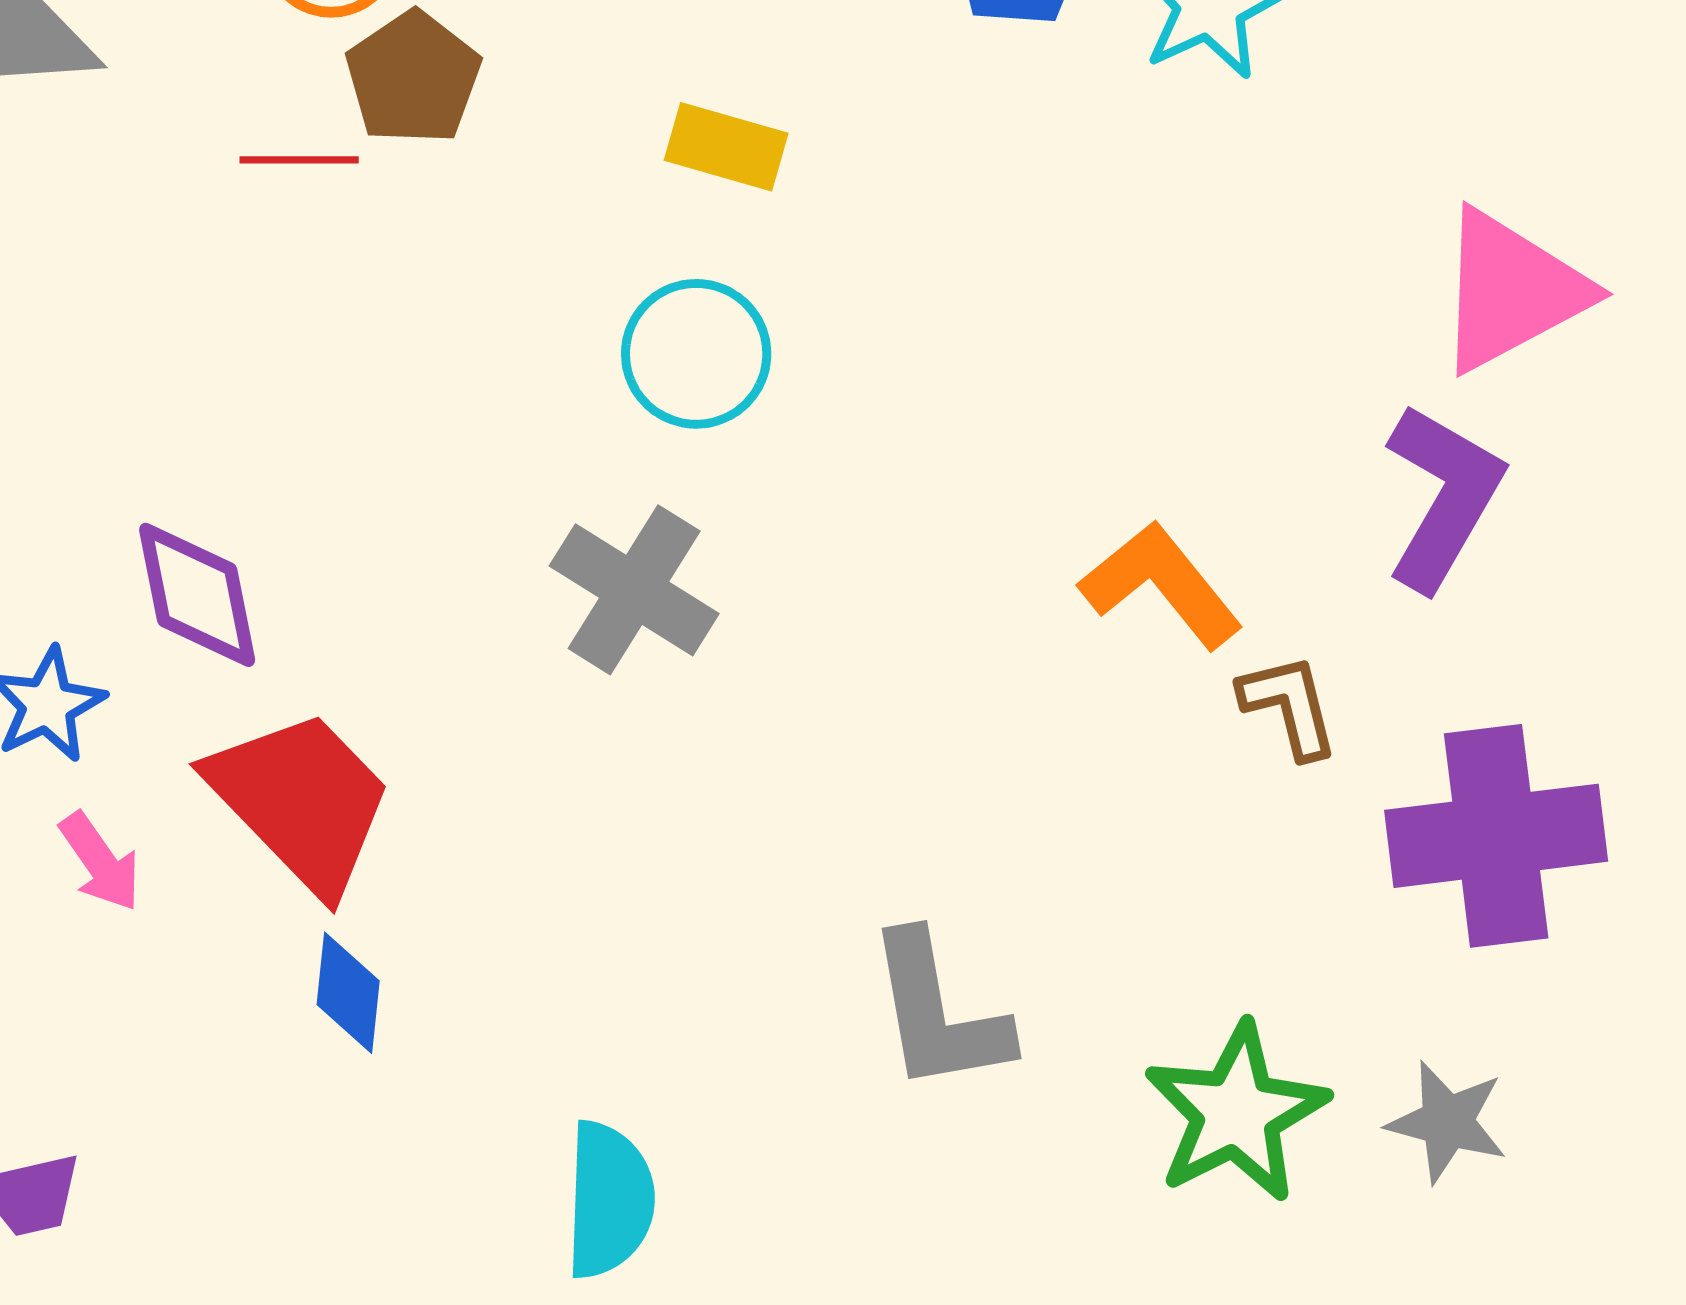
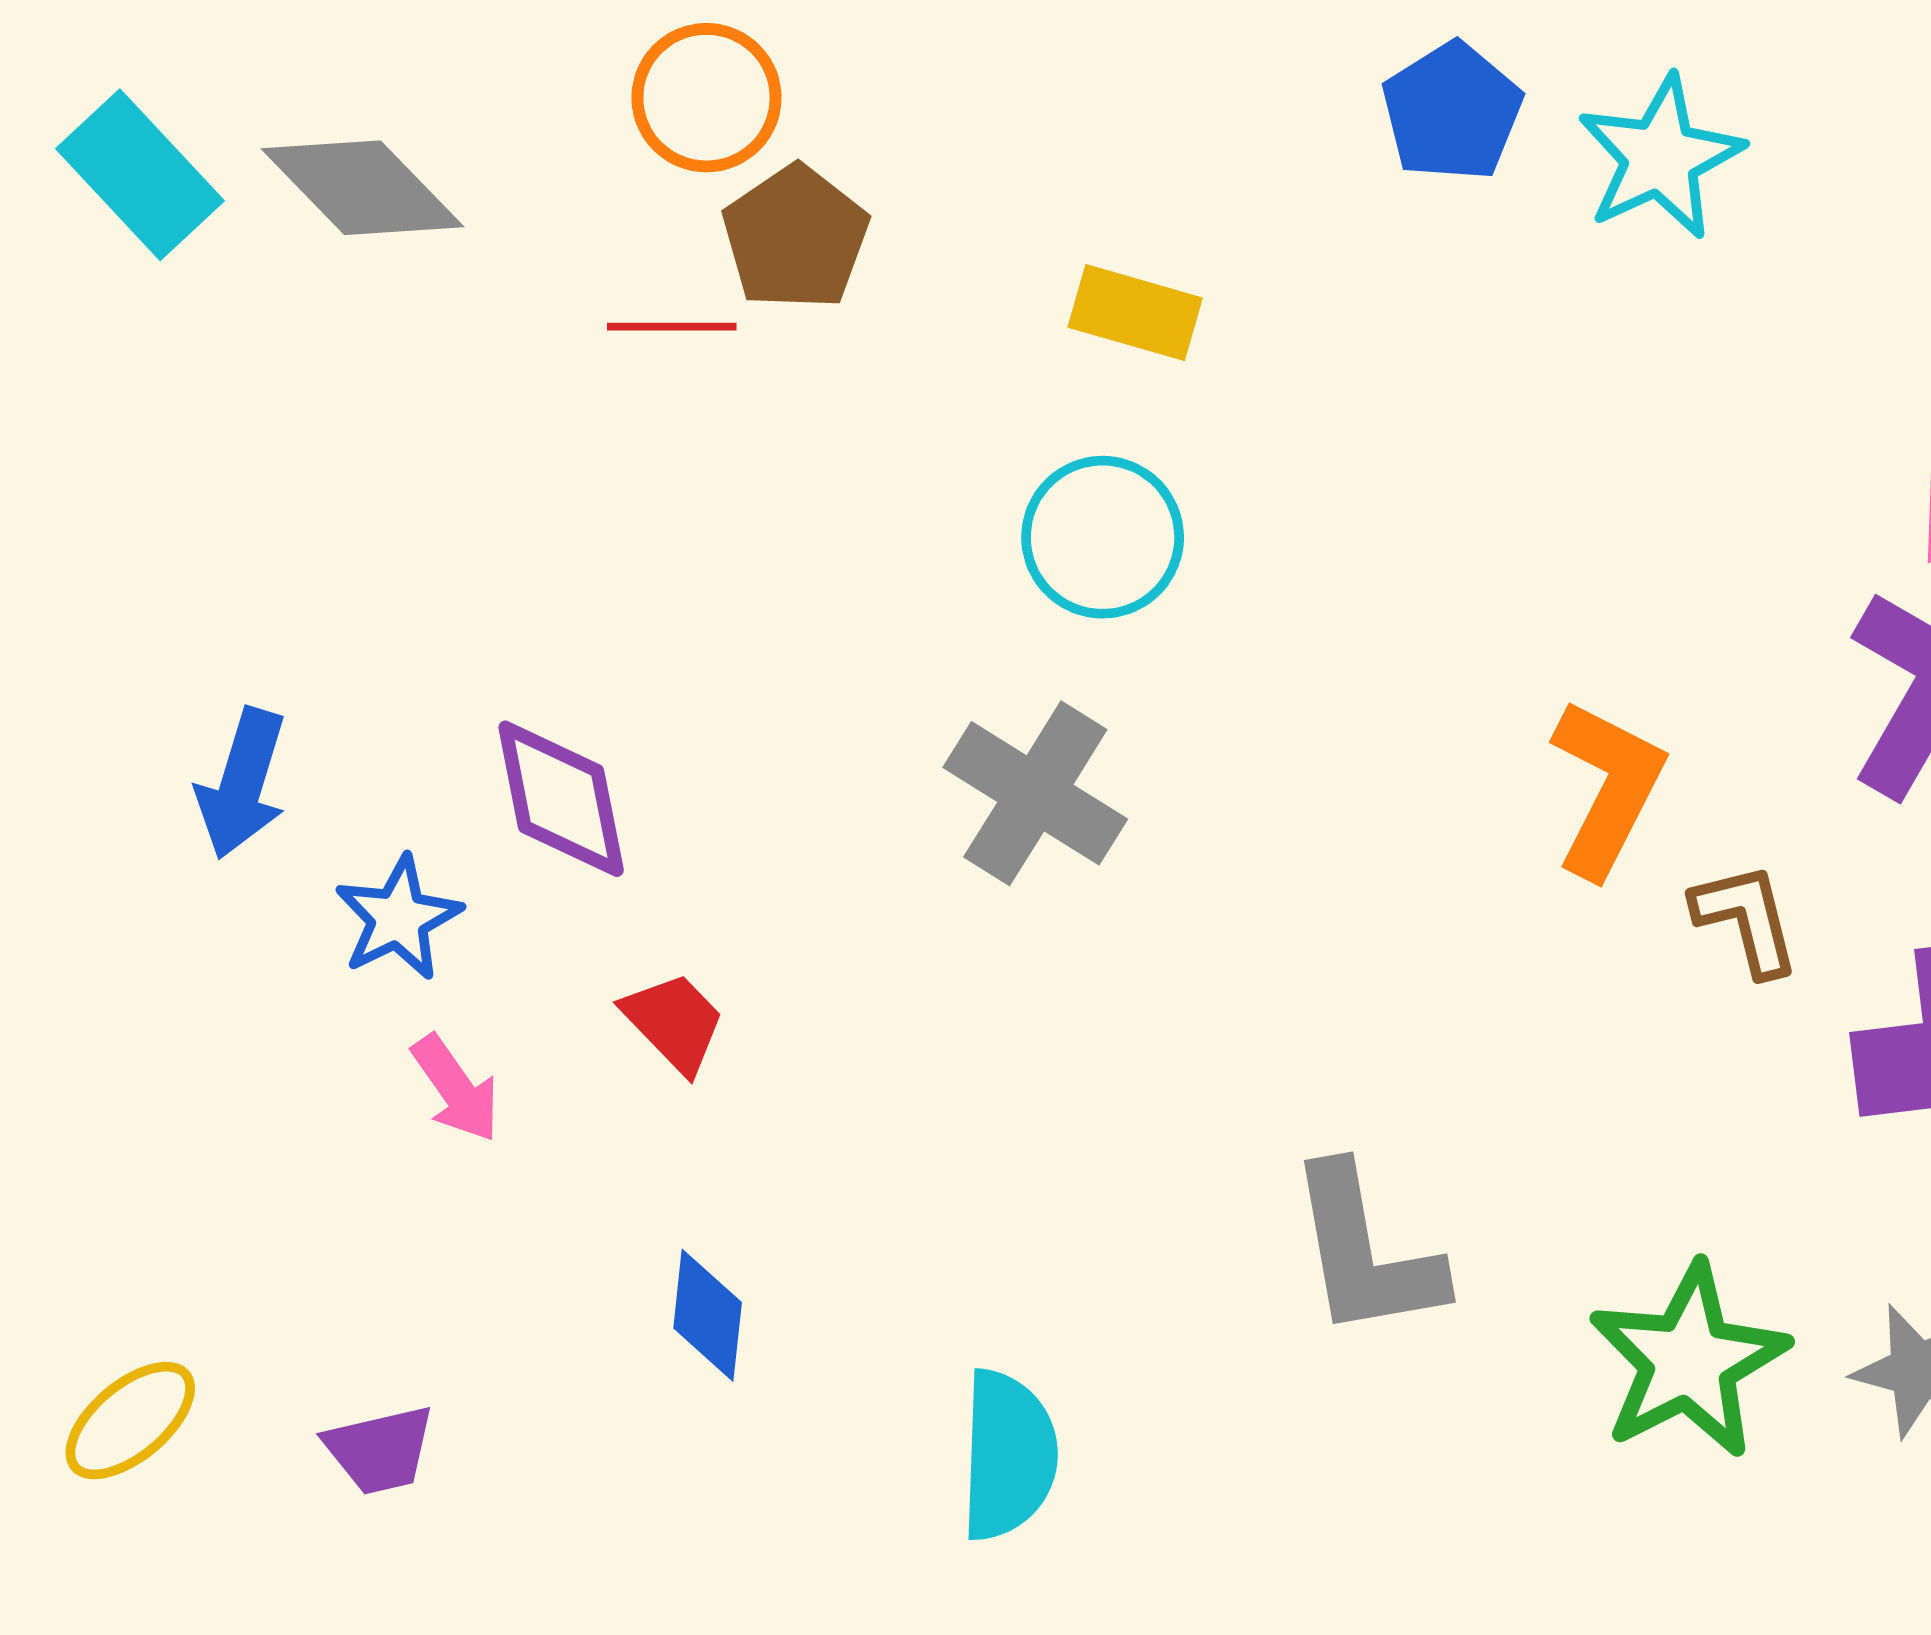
orange L-shape: (1161, 585) -> (1607, 788), turned 66
red trapezoid: (301, 801) -> (674, 1022), size x0.5
blue diamond: (348, 993) -> (708, 1315), moved

